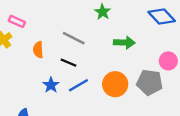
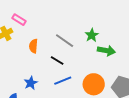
green star: (103, 12) -> (92, 35), moved
blue star: (51, 85) -> (31, 83), moved

